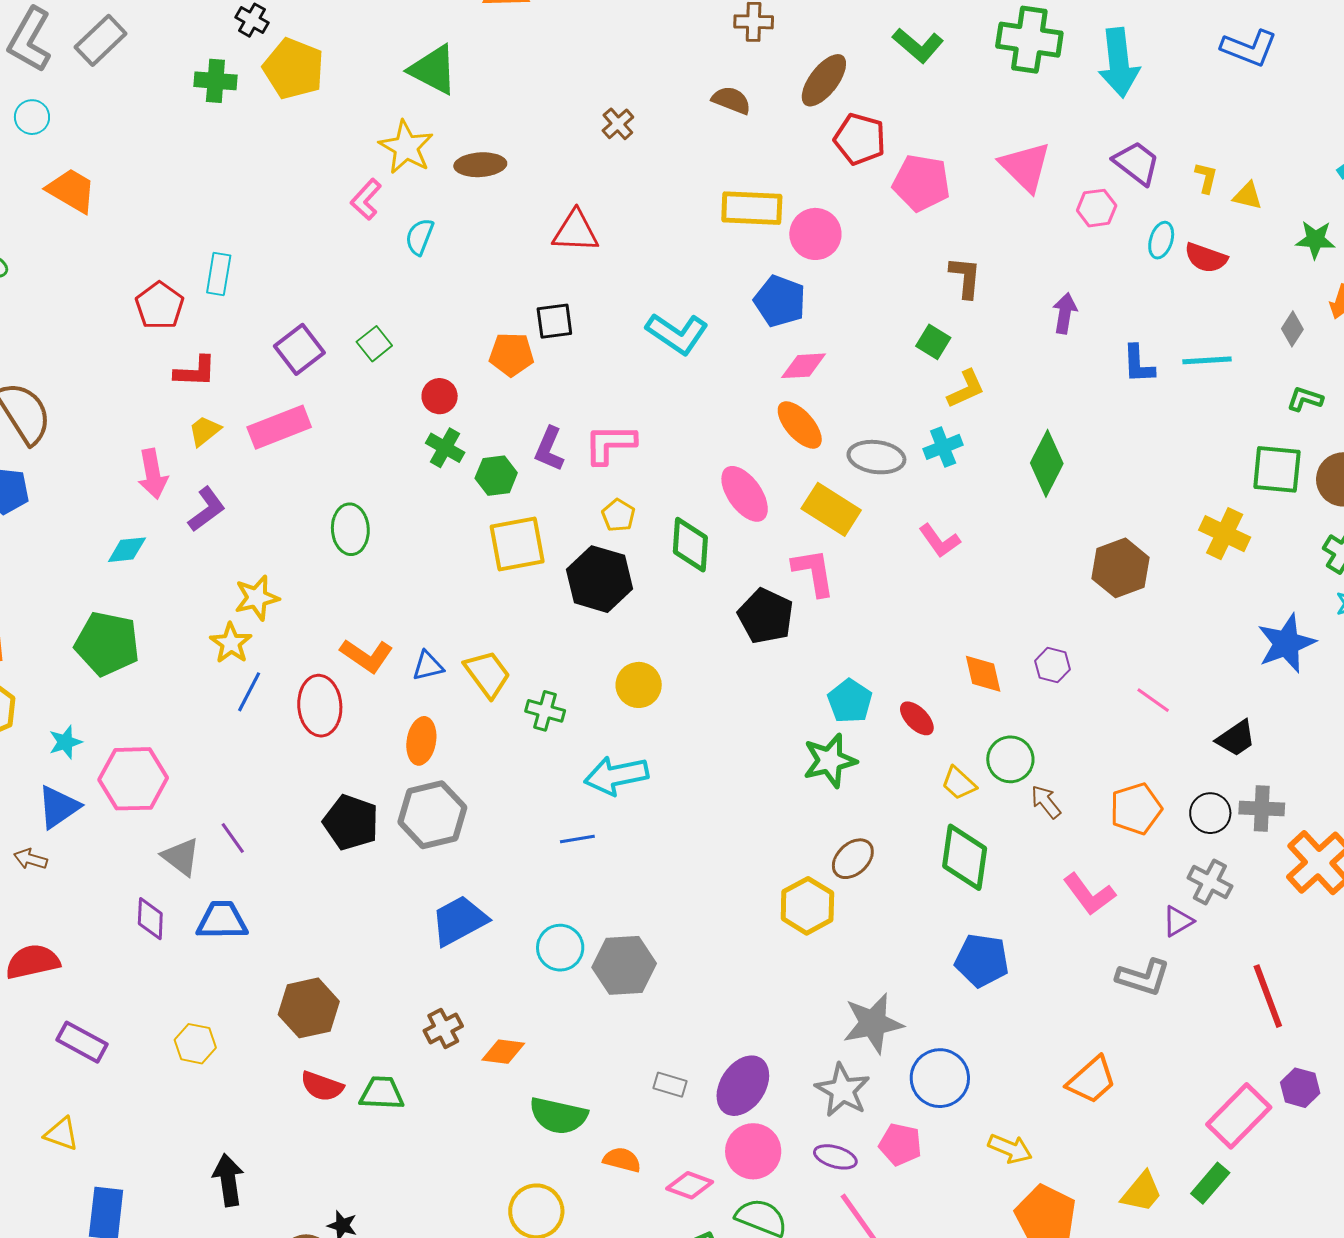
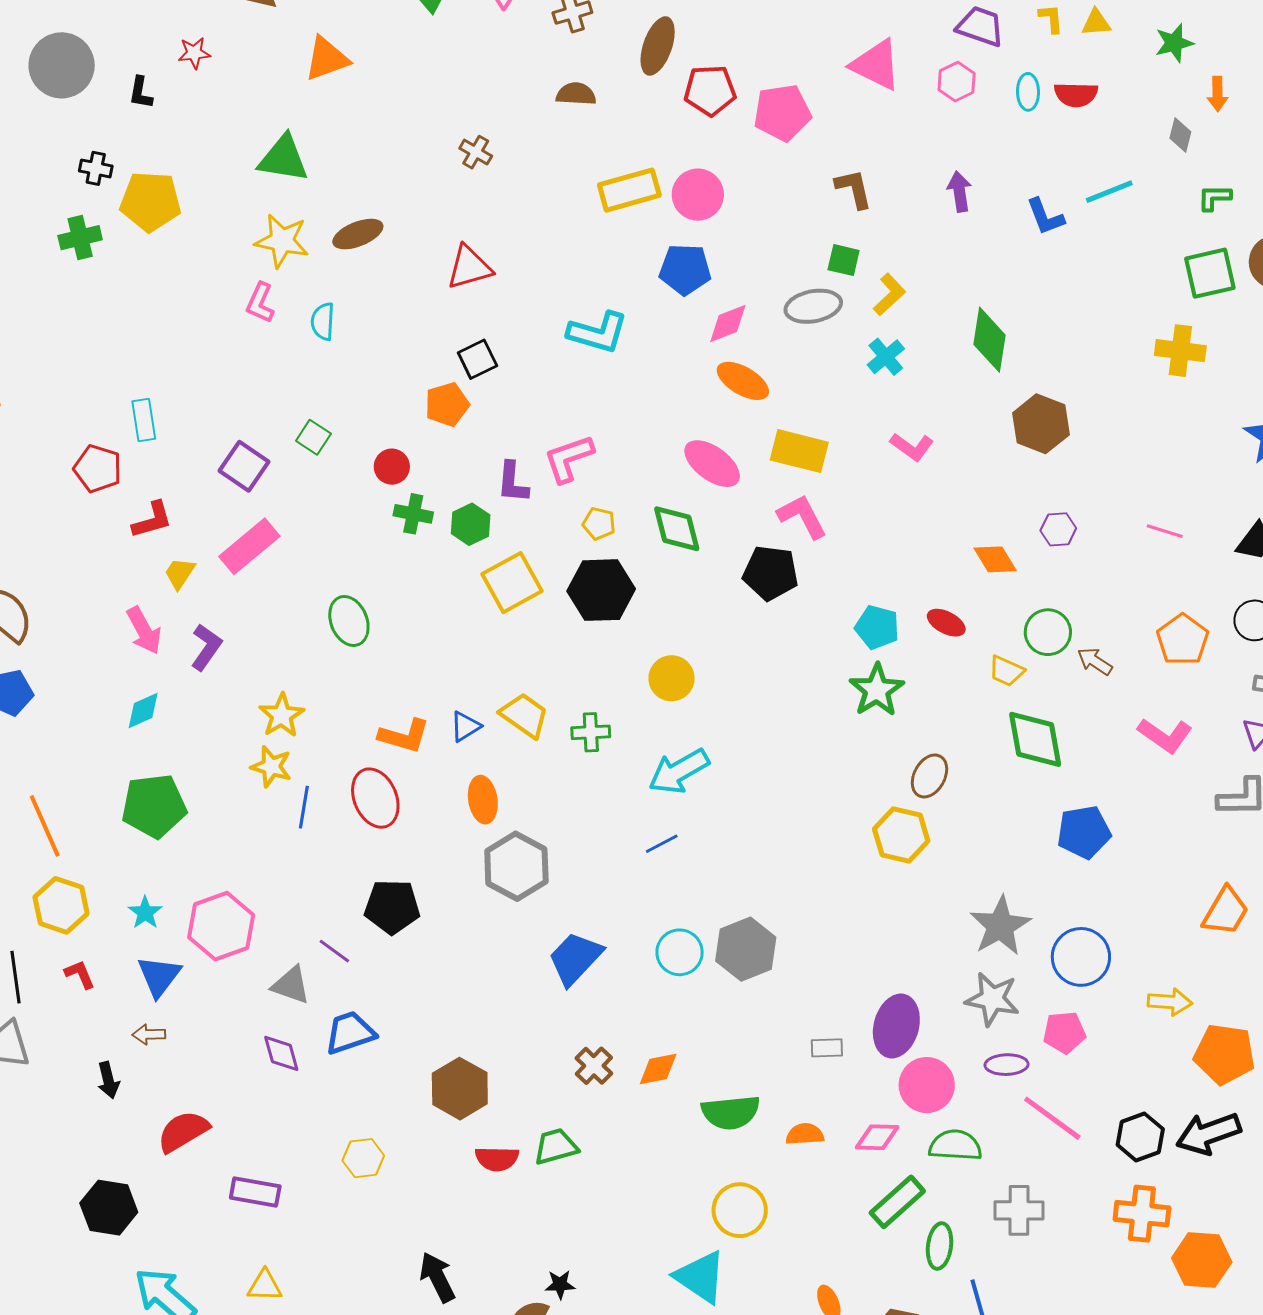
gray ellipse: (876, 457) -> (813, 306), moved
brown hexagon: (1121, 568) -> (1041, 424), moved
black pentagon: (351, 822) -> (392, 907), moved

